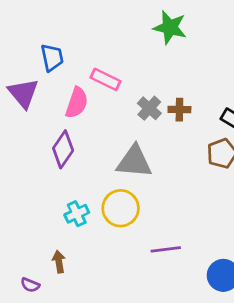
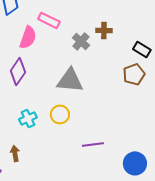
brown cross: (179, 110) -> (104, 30), moved
yellow circle: (121, 208) -> (60, 114), size x0.7

